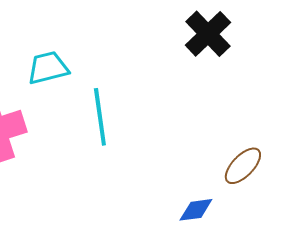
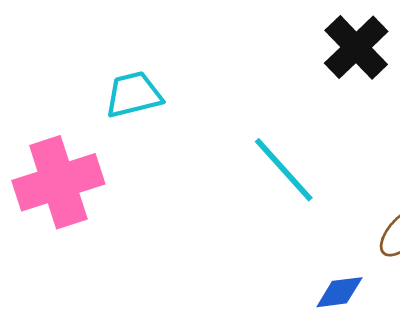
cyan line: (100, 117) -> (284, 170), moved, turned -34

